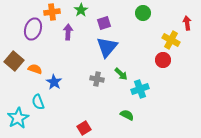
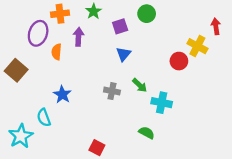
green circle: (143, 13) -> (147, 14), moved
blue triangle: (107, 47) -> (124, 54), size x0.6
red circle: (163, 60) -> (179, 61), moved
orange semicircle: (35, 69) -> (57, 52), moved, turned -104
cyan cross: (140, 89) -> (162, 103), turned 30
red square: (84, 128) -> (97, 148), turned -32

